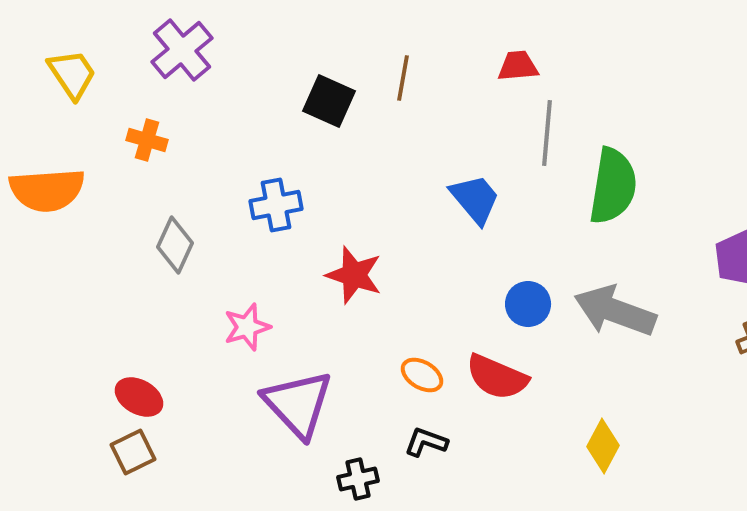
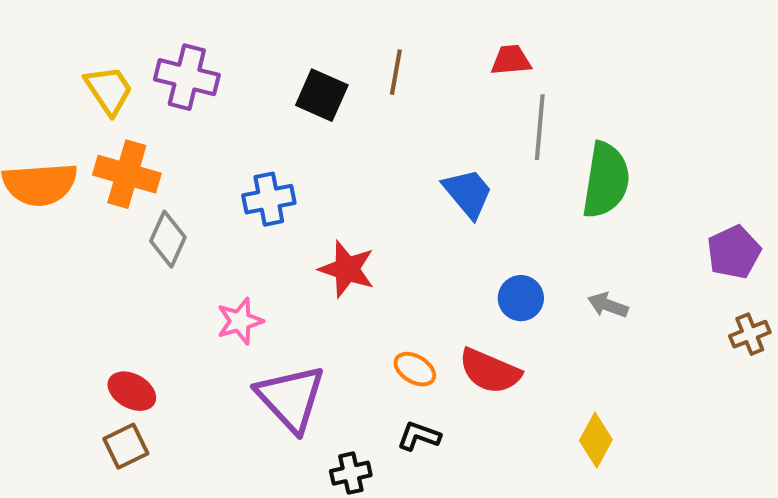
purple cross: (182, 50) -> (187, 77), moved, turned -36
yellow trapezoid: (72, 74) -> (109, 90), moved
orange cross: (147, 140) -> (127, 174), moved, size x1.6
gray arrow: (615, 311) -> (608, 305), size x0.5

